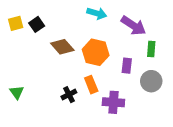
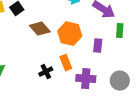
gray circle: (151, 81) -> (120, 81), moved

